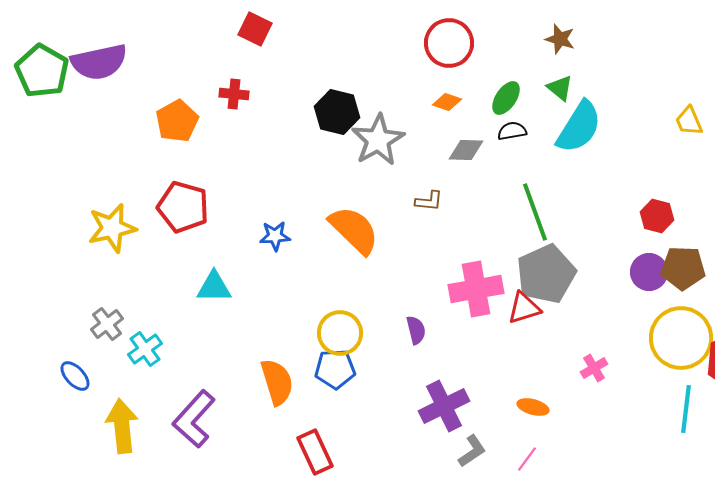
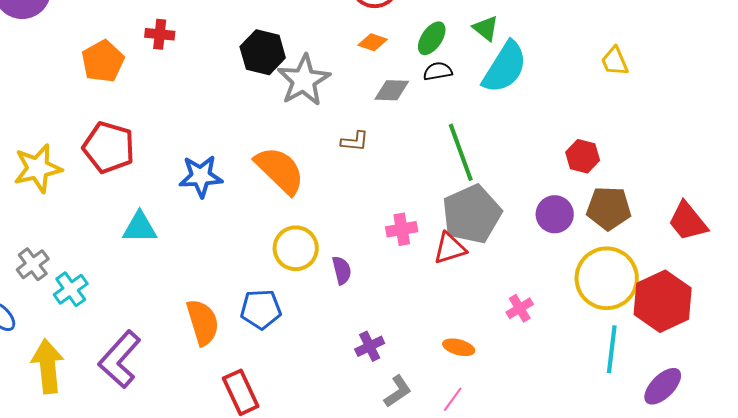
blue star: (275, 236) -> (201, 176), size x1.4
purple circle: (649, 272) -> (555, 214), moved
pink cross: (476, 289) -> (402, 229), size x0.6
yellow circle: (340, 333) -> (296, 248), moved
purple cross: (444, 406) -> (370, 346), size x0.6

